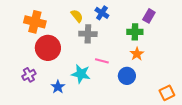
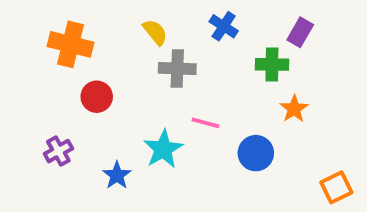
blue cross: (102, 13) -> (224, 26), moved
red circle: (48, 48) -> (97, 97), size x0.6
orange star: (137, 54) -> (294, 109), moved
cyan star: (81, 74) -> (163, 149), turned 30

